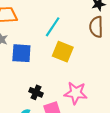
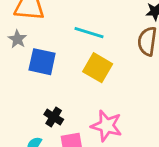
cyan line: (53, 27) -> (89, 33), turned 65

